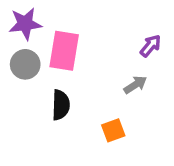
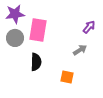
orange square: (113, 130) -> (67, 77), turned 32

